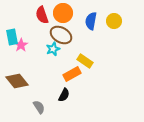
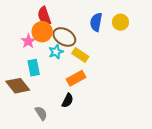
orange circle: (63, 13) -> (42, 32), moved
cyan rectangle: (12, 37) -> (34, 68), moved
pink star: (21, 45) -> (28, 41), moved
yellow rectangle: (85, 61) -> (80, 55), moved

